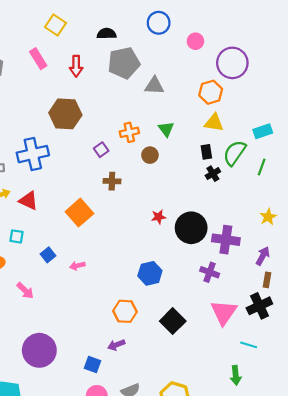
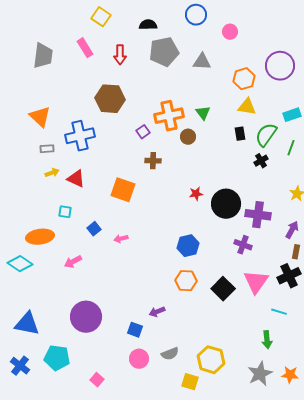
purple circle: (232, 63) -> (280, 66), moved
gray triangle: (154, 86) -> (202, 62), moved
orange cross: (129, 132) -> (169, 116), size x1.6
black cross: (213, 174) -> (261, 161), moved
orange square: (79, 213) -> (123, 190), turned -30
pink arrow: (25, 291) -> (73, 262), turned 108
orange hexagon: (125, 311) -> (186, 281), moved
black square: (173, 321) -> (223, 289), moved

